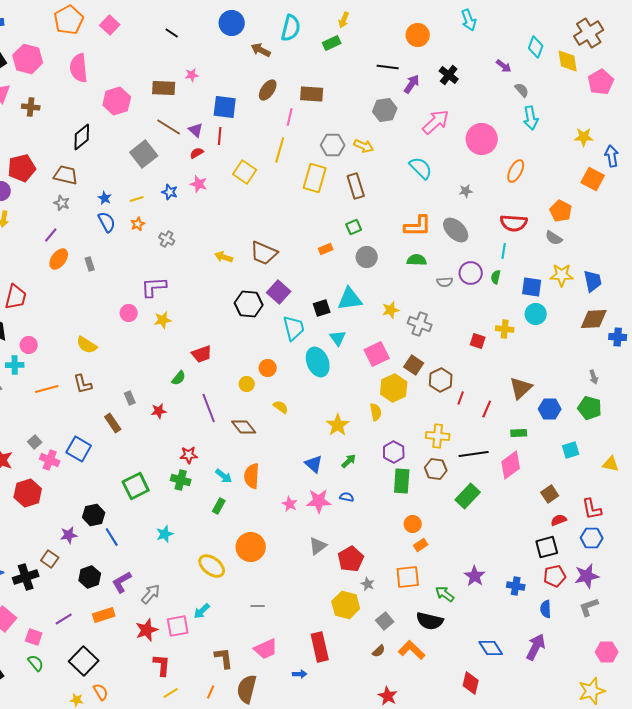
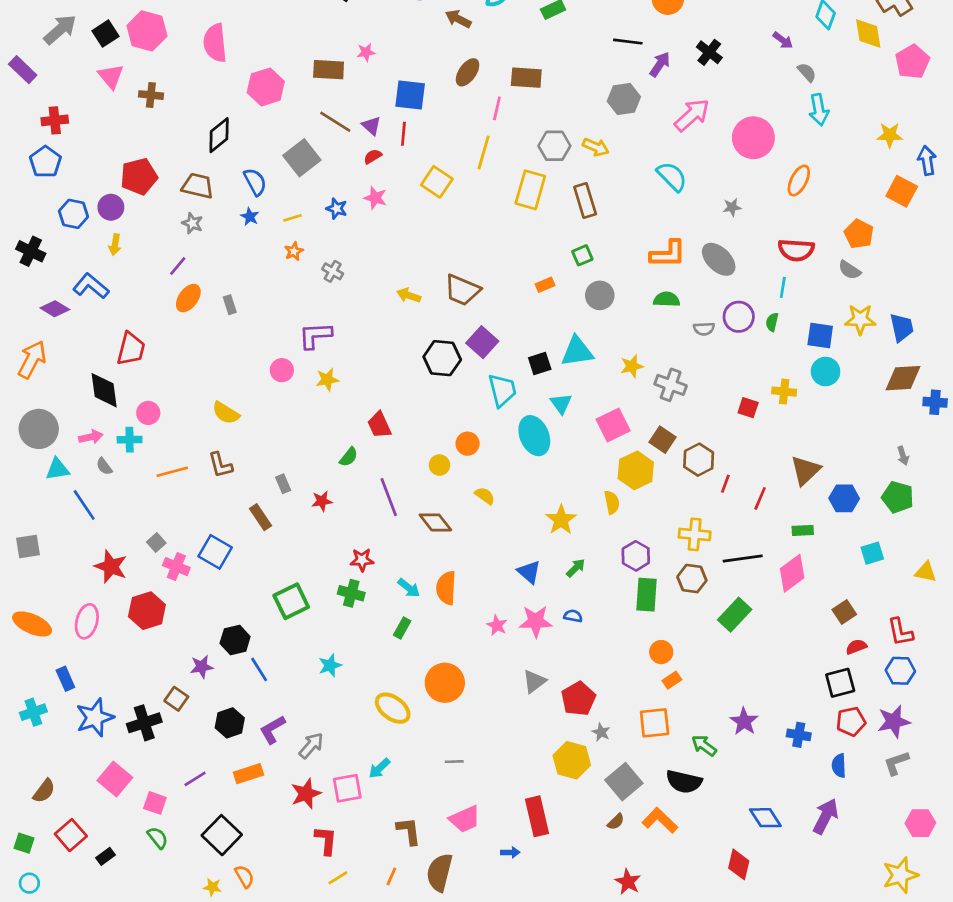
blue semicircle: (107, 222) -> (255, 182), moved
red trapezoid: (202, 354) -> (379, 425), turned 85
gray square: (385, 621) -> (624, 782), size x1.5

